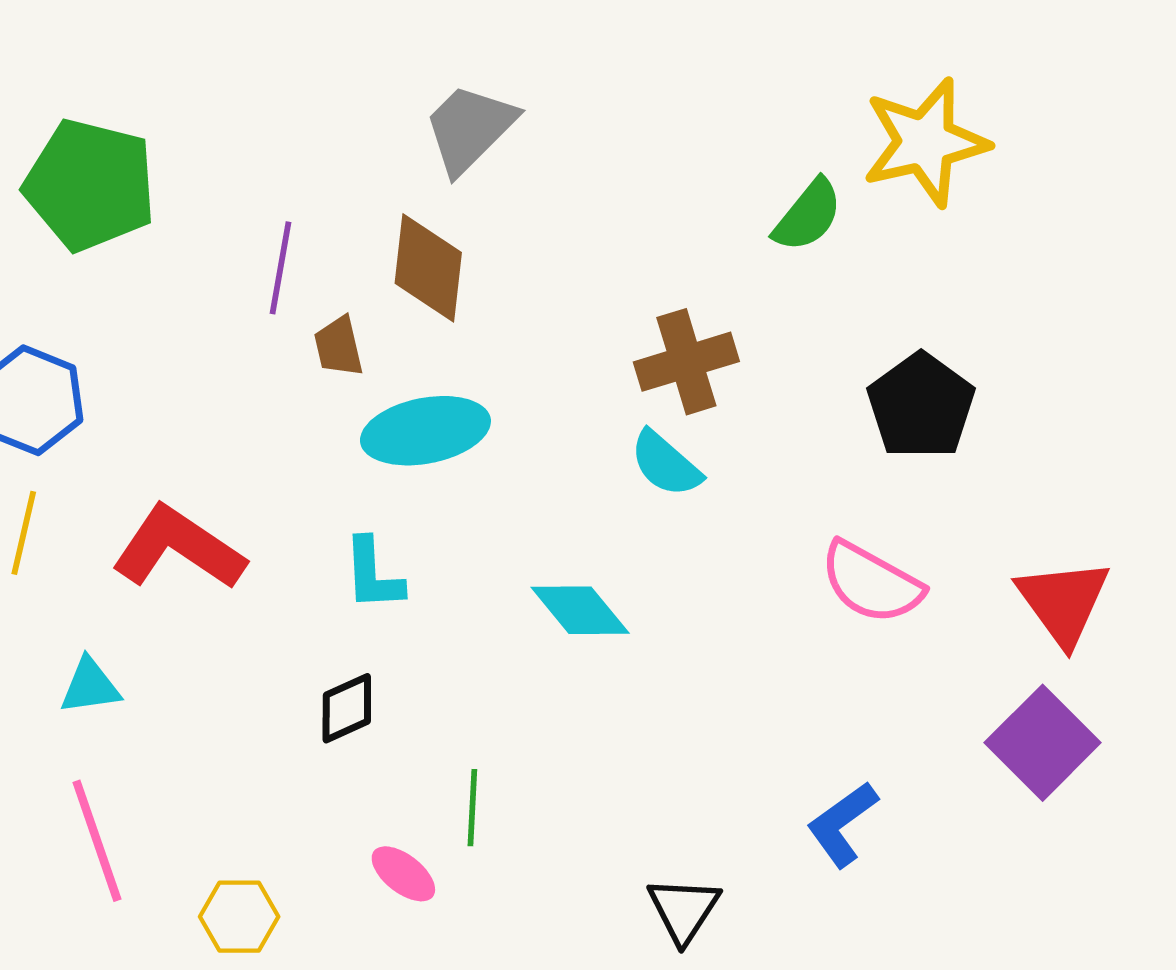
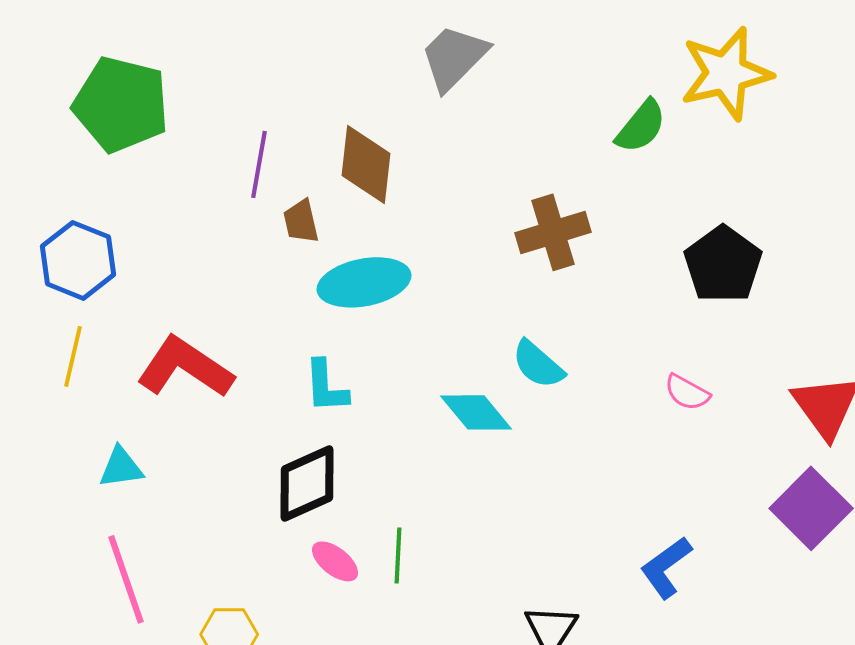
gray trapezoid: (470, 128) -> (454, 57), moved
cyan semicircle: (666, 464) -> (538, 364), moved
pink semicircle: (871, 583) -> (687, 392), size x0.6
black diamond: (347, 708) -> (307, 483), size x1.5
pink ellipse: (403, 874) -> (335, 561), moved

